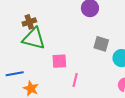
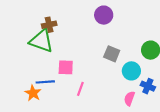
brown cross: (29, 22) -> (49, 25), moved
blue line: (15, 74) -> (45, 82), moved

